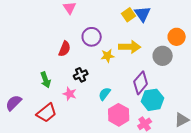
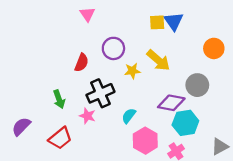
yellow square: (129, 15) -> (157, 22), turned 32
yellow arrow: (130, 47) -> (158, 60), turned 40
gray circle: (163, 56) -> (197, 85), moved
black cross: (81, 75) -> (100, 93), size x1.6
purple diamond: (141, 83) -> (171, 103), turned 60

